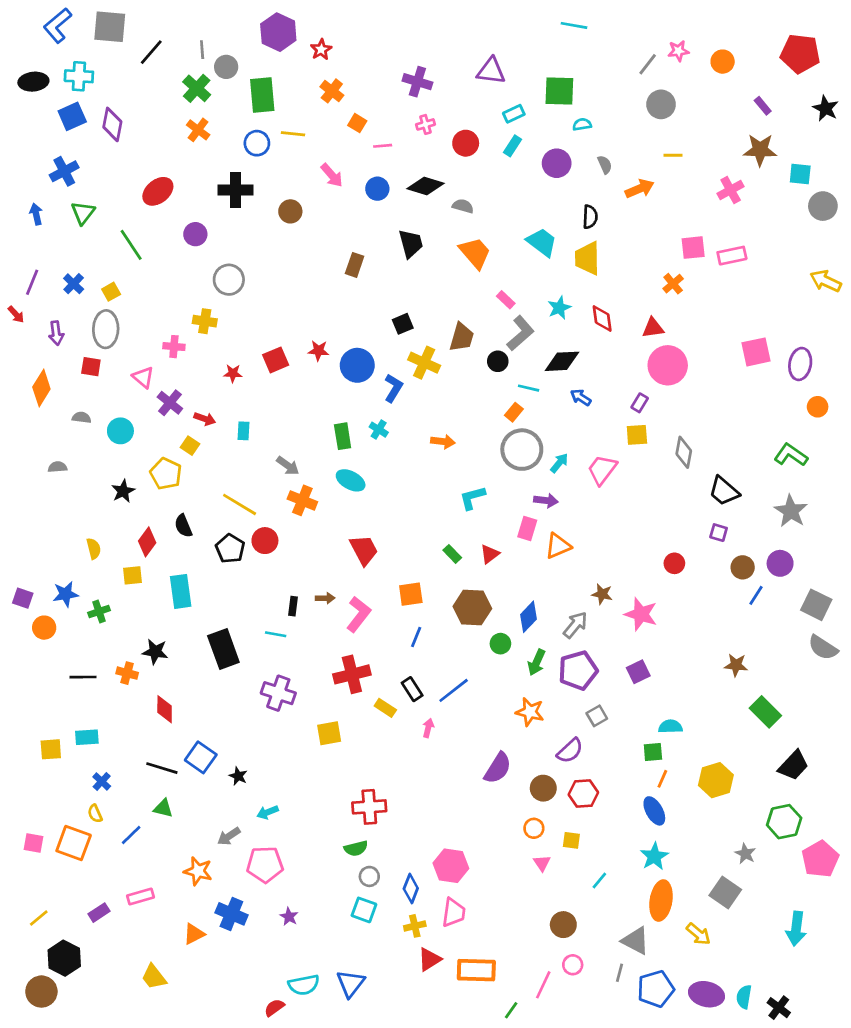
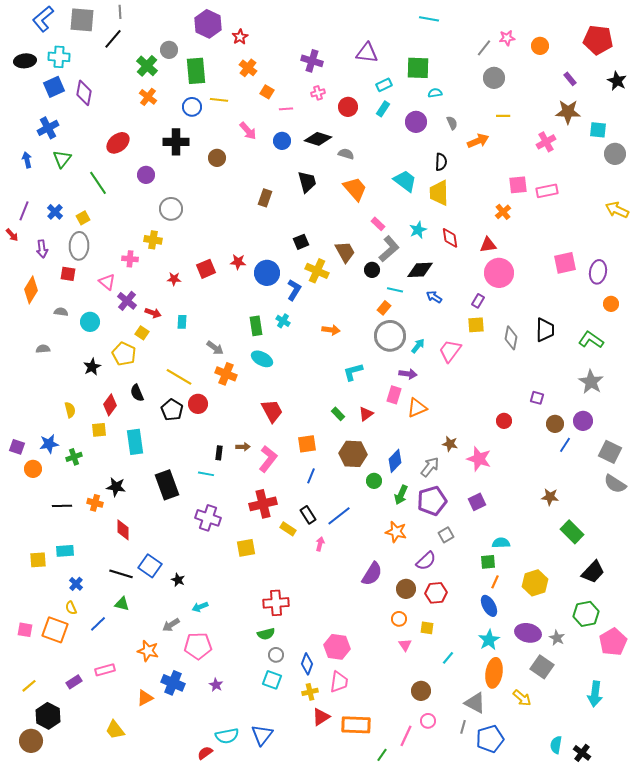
gray line: (202, 50) -> (120, 12), moved
brown trapezoid: (462, 337) -> (345, 252), turned -45
black trapezoid: (724, 491) -> (545, 330), moved, turned -130
purple ellipse: (707, 994) -> (528, 633), moved

